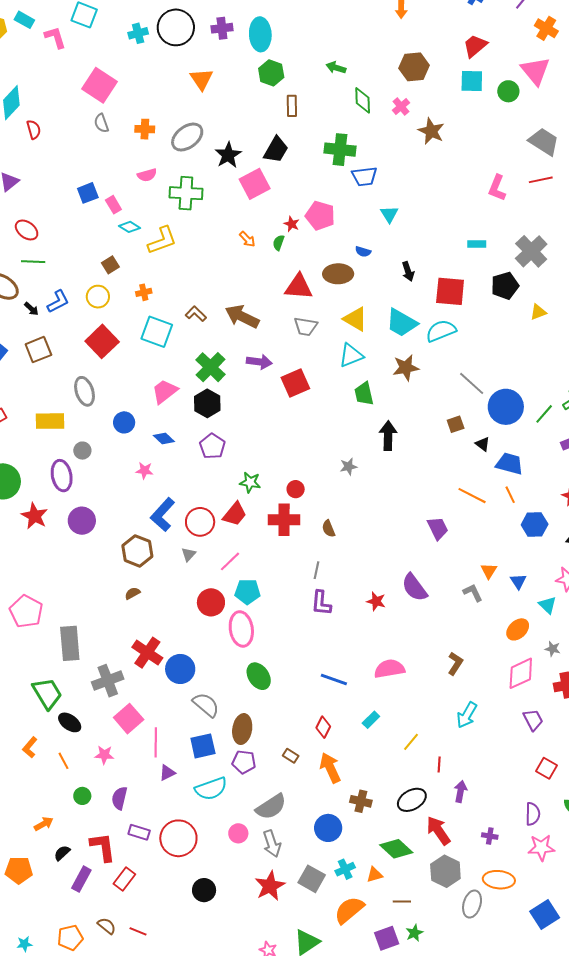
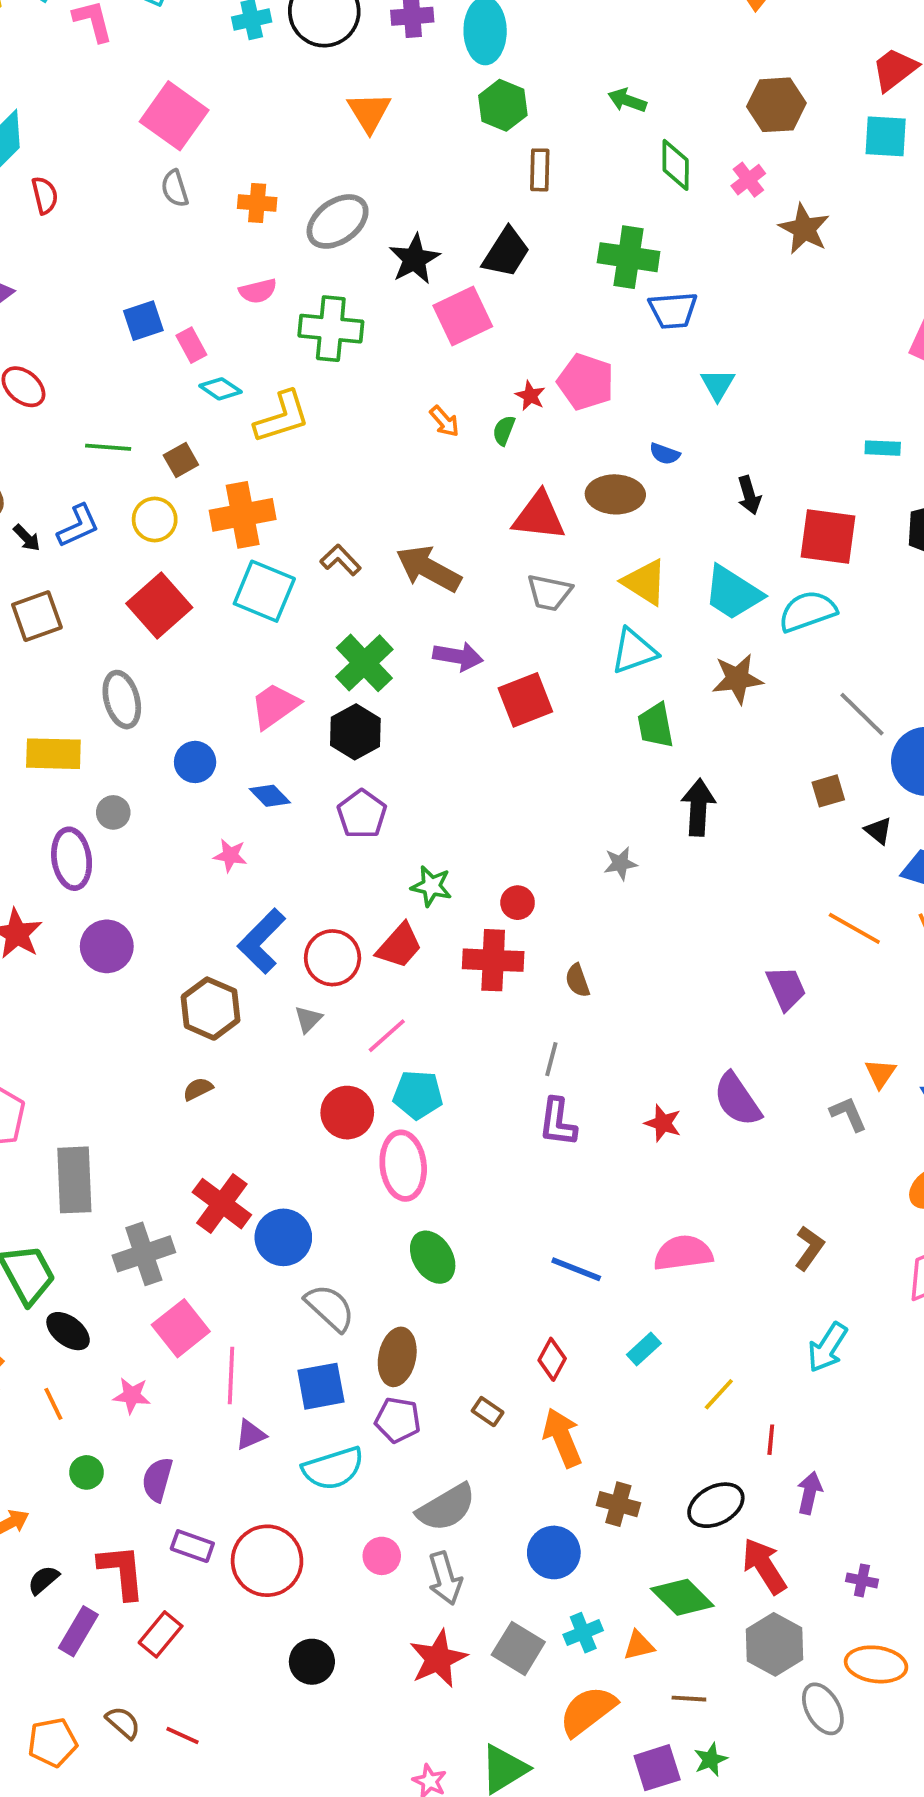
green line: (33, 262) -> (108, 447), moved
orange cross: (144, 292) -> (243, 515), size x2.0
gray ellipse: (472, 904) -> (823, 1709), turned -48

